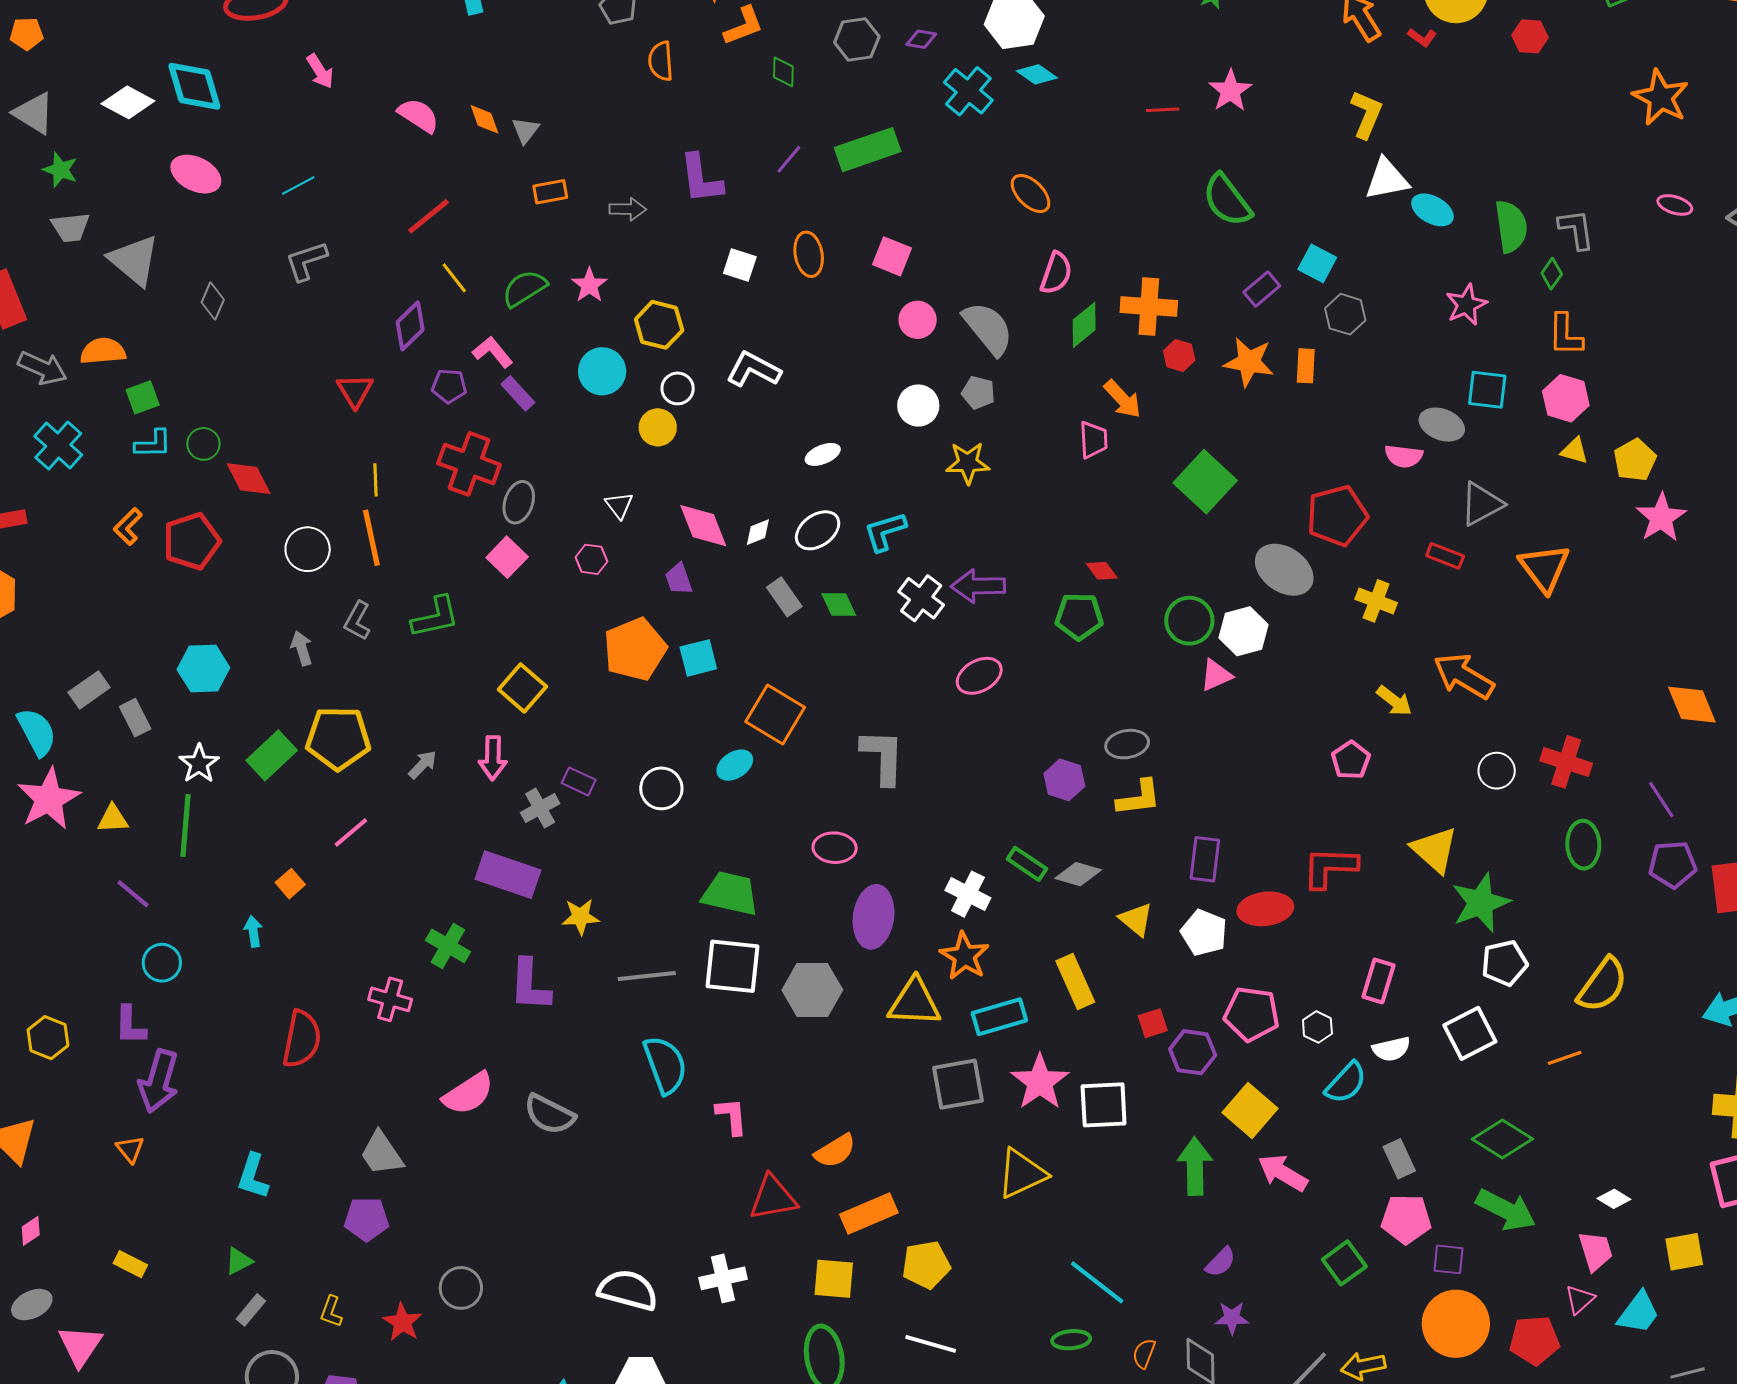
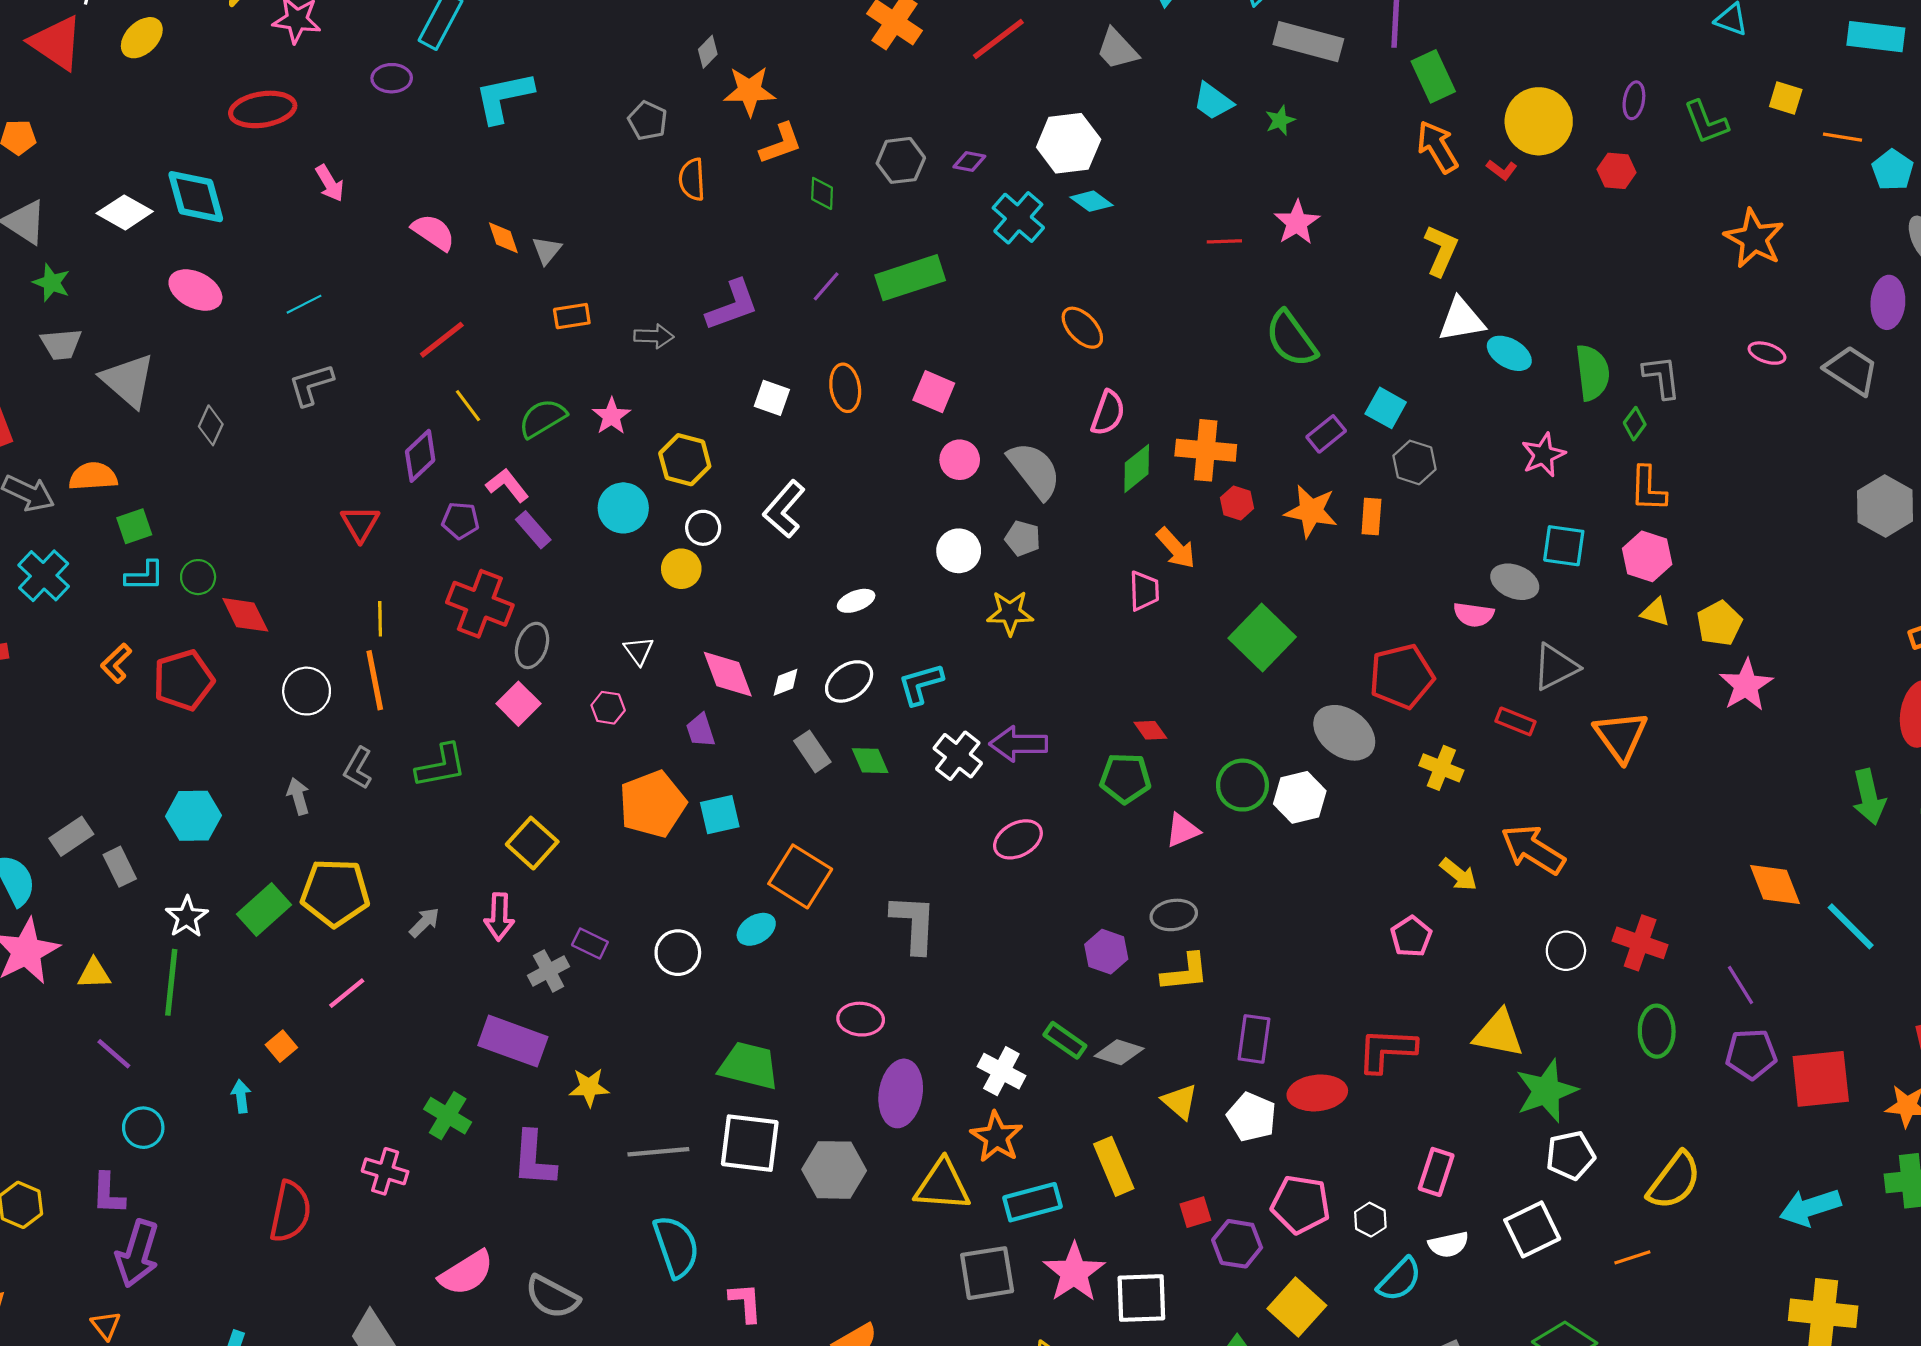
purple L-shape: (701, 179) -> (732, 305), turned -104
white L-shape: (753, 369) -> (784, 509), turned -78
pink triangle: (1216, 675) -> (1182, 830), moved
yellow triangle: (1435, 850) -> (1498, 1034), turned -32

